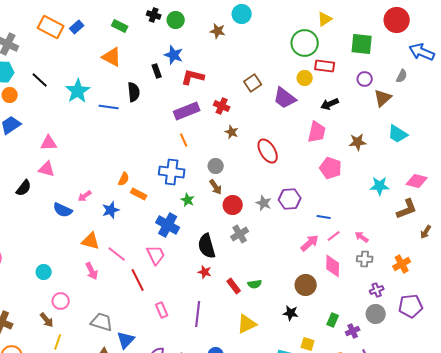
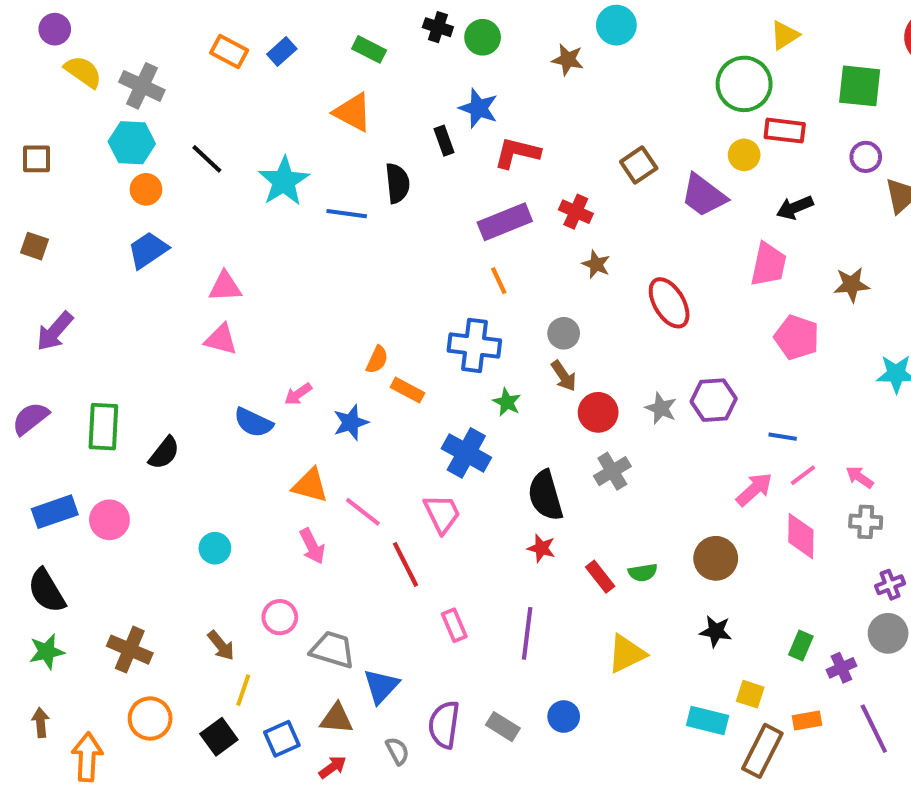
orange rectangle: (51, 27) -> (229, 51), size x0.7
black semicircle: (24, 188) -> (164, 453), moved
brown circle: (306, 285) -> (716, 558), moved
pink circle: (61, 301) -> (280, 617), moved

